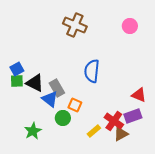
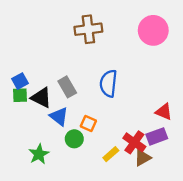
brown cross: (75, 25) -> (88, 29), turned -30
pink circle: (130, 26) -> (153, 30), size x1.6
gray rectangle: (57, 88) -> (67, 87), moved

